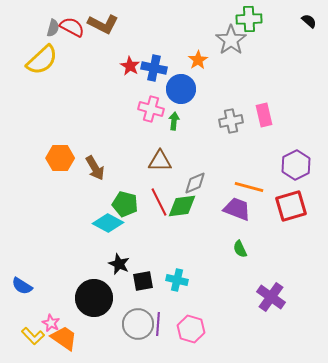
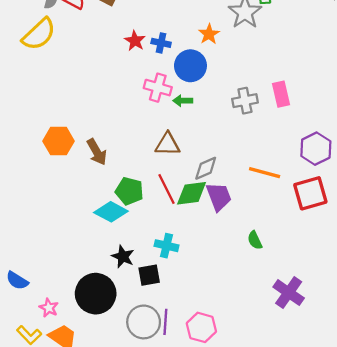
blue cross: (154, 68) -> (161, 43), size x0.7
green arrow: (174, 121) -> (183, 101), turned -96
purple trapezoid: (237, 209) -> (219, 197), moved, turned 48
cyan cross: (177, 280) -> (166, 246), moved
pink star: (51, 323) -> (49, 308), moved

